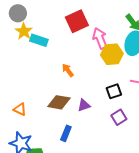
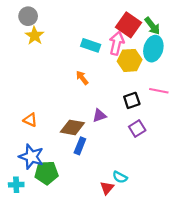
red square: (77, 21) -> (129, 25), moved, turned -30
pink arrow: (100, 38) -> (117, 43), turned 35
cyan rectangle: (39, 40) -> (91, 45), moved
brown diamond: (59, 102) -> (72, 127), moved

